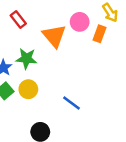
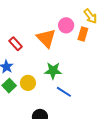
red rectangle: (18, 19) -> (16, 44), moved
green star: (26, 59) -> (53, 71), moved

